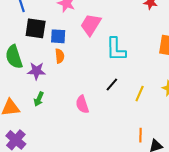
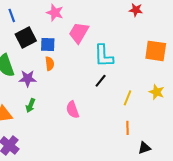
black square: (36, 28) -> (26, 37), turned -35
black line: (112, 84) -> (101, 81), moved
orange line: (141, 135) -> (127, 128), moved

